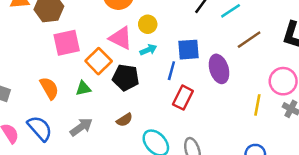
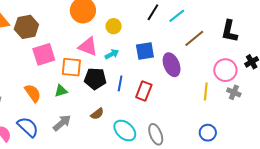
yellow circle: (148, 24) -> (114, 26), moved
orange square: (99, 61) -> (71, 67), turned -35
blue line: (171, 71) -> (120, 83), moved

